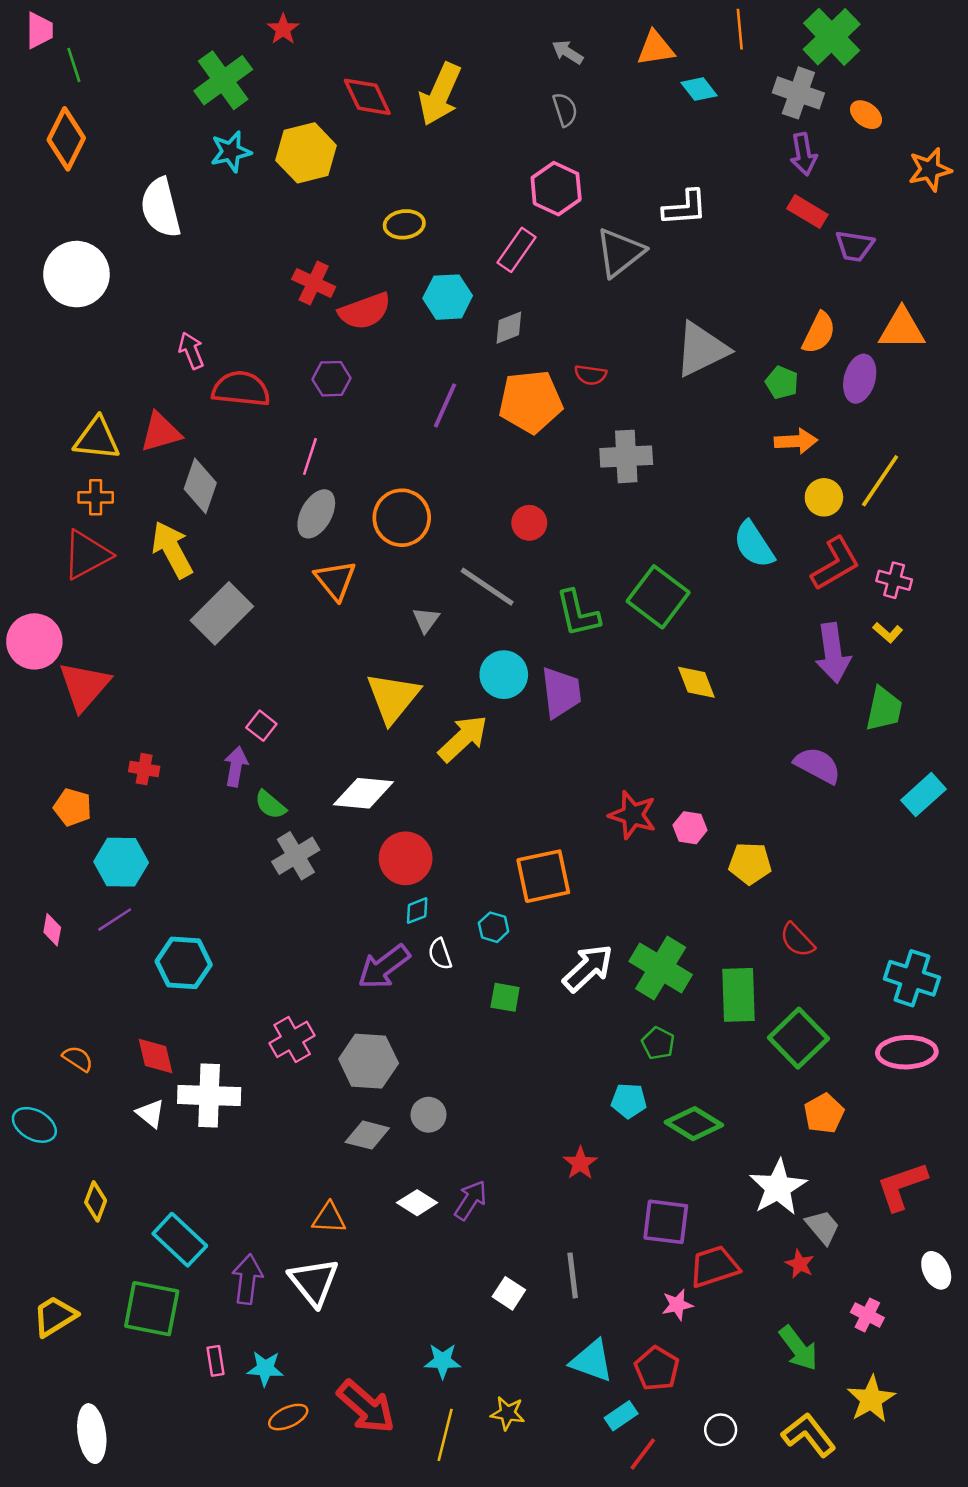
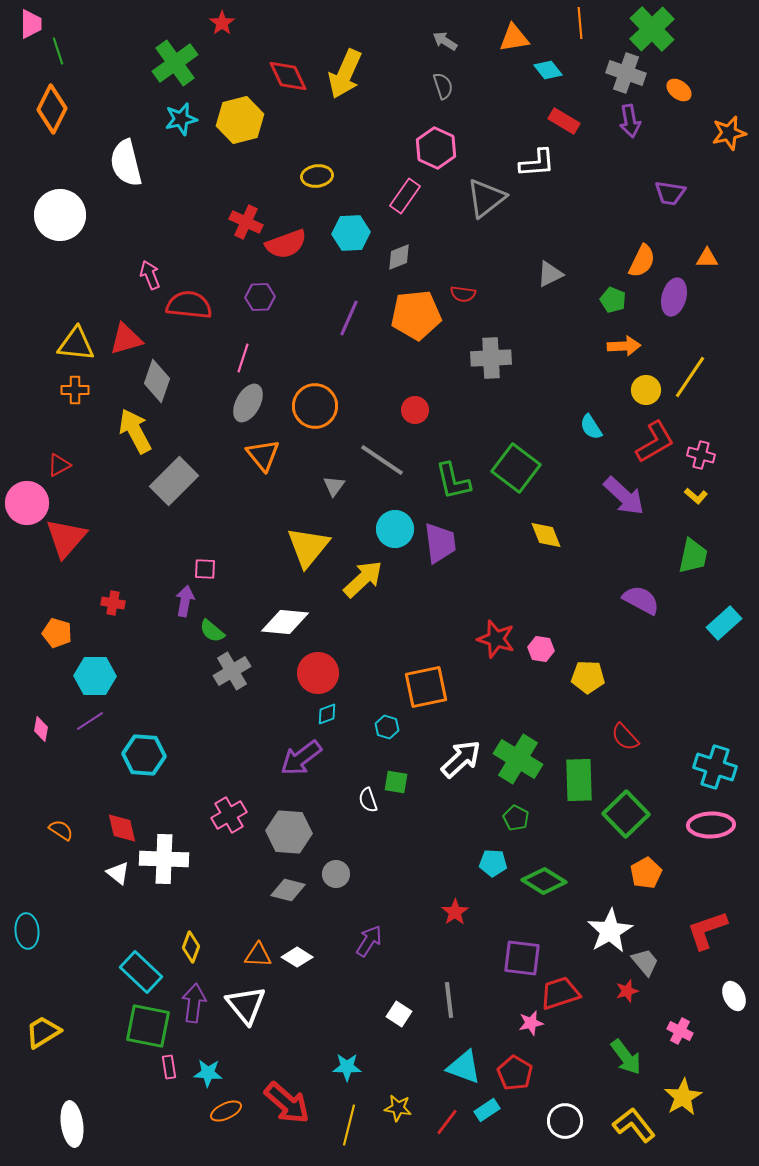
red rectangle: (807, 212) -> (564, 121), moved
orange triangle: (902, 329) -> (707, 258), size x0.6
gray triangle: (701, 349) -> (550, 274), size x0.6
cyan semicircle: (754, 545) -> (591, 427), size x0.7
red triangle: (87, 555) -> (59, 465), moved, size x0.6
purple arrow: (833, 653) -> (624, 496), moved, turned -39
pink square: (261, 726) -> (205, 569), turned -35
white semicircle: (440, 954) -> (368, 800), moved
cyan ellipse: (34, 1125) -> (27, 931), moved, turned 56
yellow diamond: (96, 1201) -> (191, 947), moved
white diamond: (417, 1203) -> (297, 957), moved
red star: (800, 1264) -> (627, 991), turned 30
green square: (152, 1309) -> (148, 1026), moved
white circle: (721, 1430) -> (565, 1121), size x1.4
red line: (643, 1454) -> (447, 1122), moved

